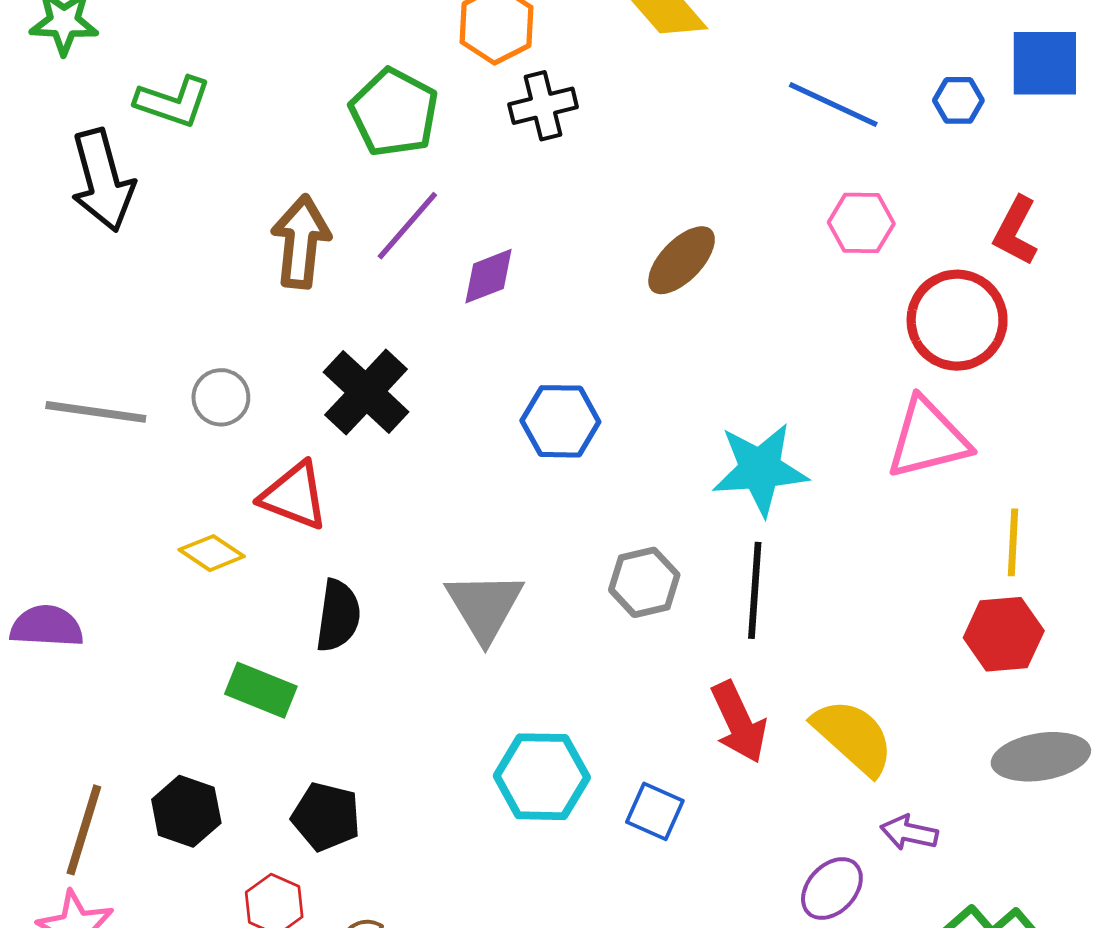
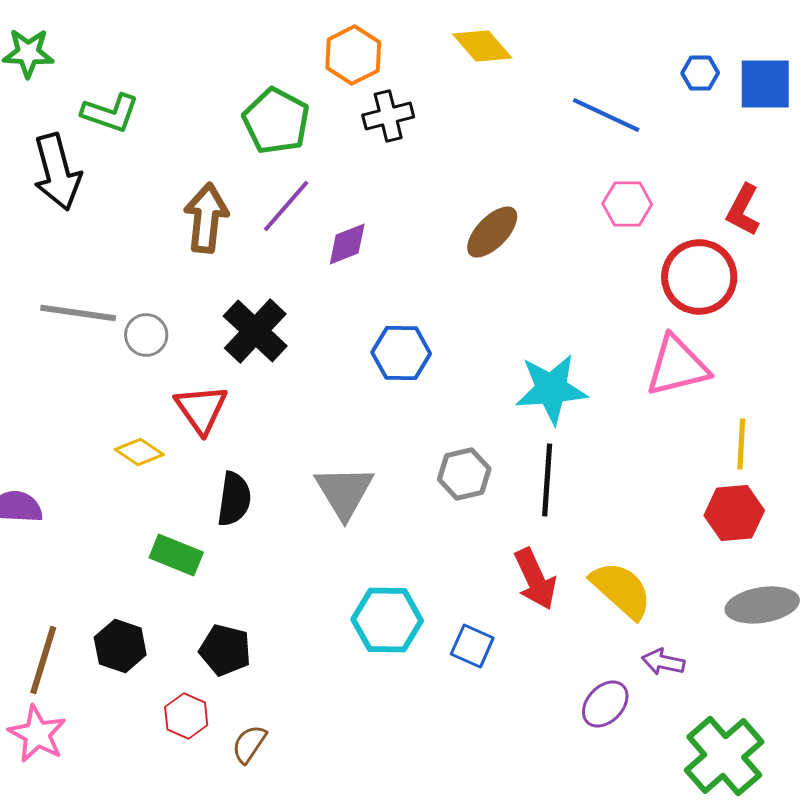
blue hexagon: (958, 100) -> (700, 73), moved
gray line: (96, 412) -> (78, 313), moved
red triangle: (294, 496) -> (201, 409), turned 34

